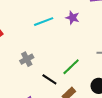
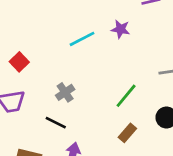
black line: (49, 79) -> (56, 123), moved

